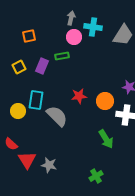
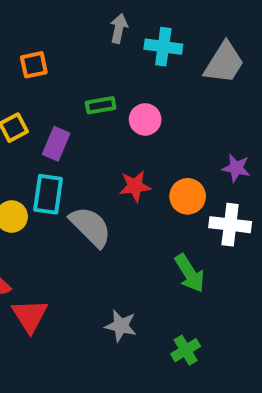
pink circle: (74, 37) -> (145, 119), moved
purple rectangle: (42, 66) -> (56, 144), moved
gray star: (49, 165) -> (121, 326), moved
green cross: (96, 176) -> (186, 350), moved

